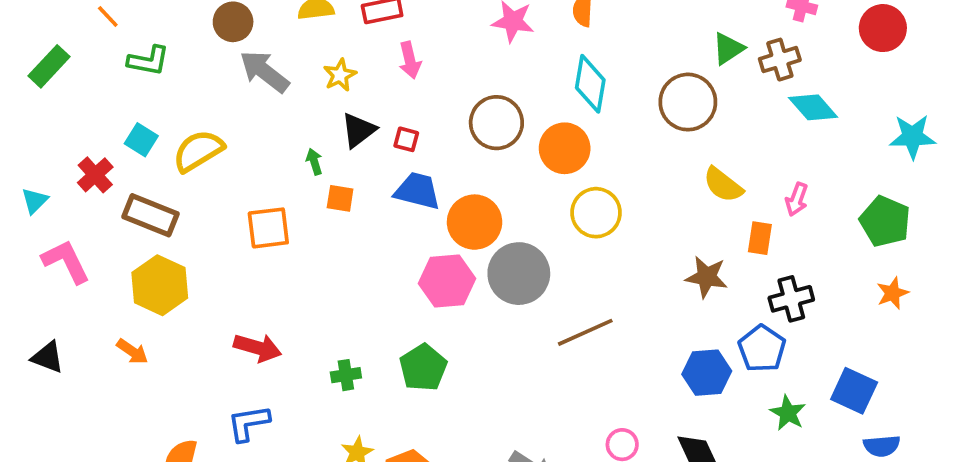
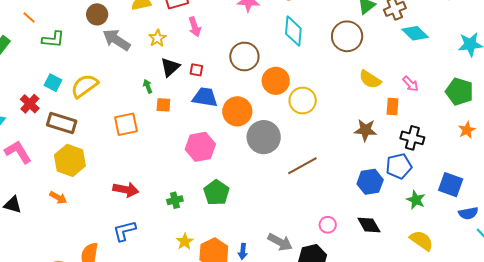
orange circle: (565, 148) -> (276, 81), moved
pink arrow: (797, 199) -> (411, 84), turned -60
pink hexagon: (447, 281) -> (200, 147), moved
black cross: (791, 299) -> (412, 138), turned 35
blue pentagon: (762, 349) -> (399, 166), turned 30

